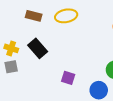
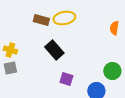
brown rectangle: (34, 16) -> (41, 20), moved
black rectangle: (38, 48) -> (54, 50), moved

